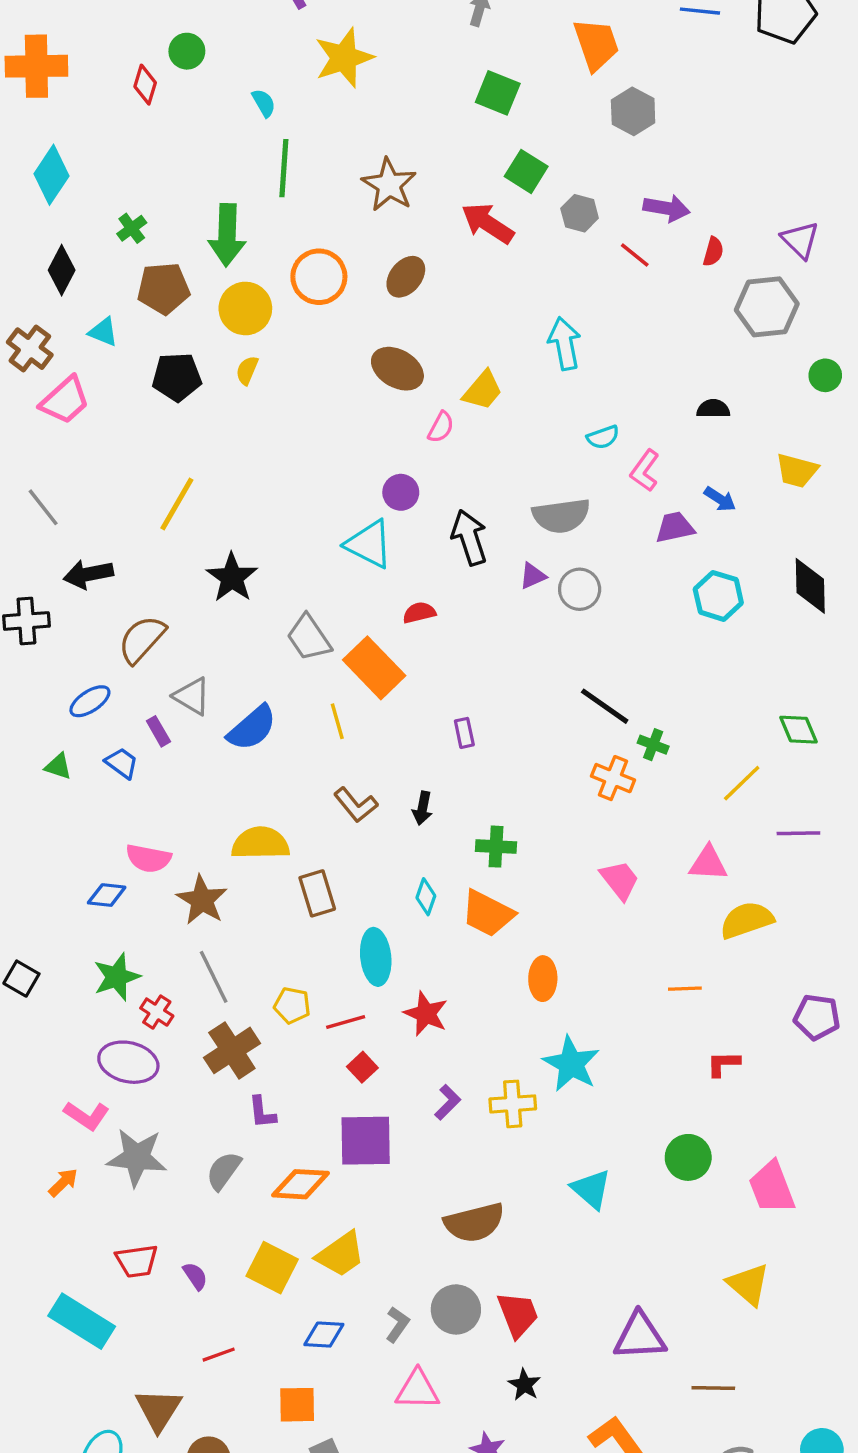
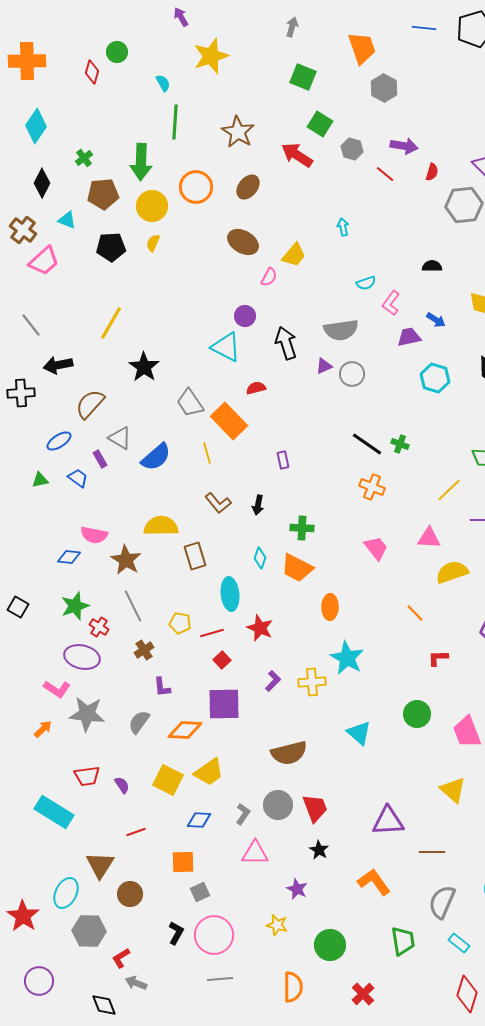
cyan arrow: (565, 344) -> (343, 227), size x0.6
green cross: (653, 745) -> (400, 444), moved
green triangle: (58, 766) -> (40, 480), turned -30
orange line: (685, 989) -> (415, 613), turned 48
brown cross: (232, 1050) -> (144, 650), size x0.6

